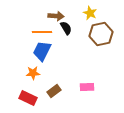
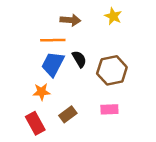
black semicircle: (66, 28) -> (79, 59), moved
brown hexagon: (101, 34) -> (112, 70), moved
red rectangle: (28, 98) -> (35, 123), turned 36

